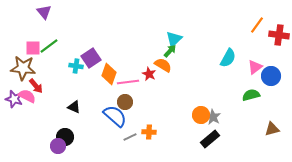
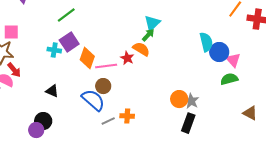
green line: (49, 46) -> (66, 15), moved
cyan semicircle: (228, 58) -> (206, 42), turned -42
pink triangle: (255, 67) -> (233, 60), moved, turned -35
blue circle: (271, 76) -> (219, 52), moved
brown triangle: (272, 129) -> (250, 113), turned 42
black rectangle: (210, 139) -> (188, 123), turned -30

